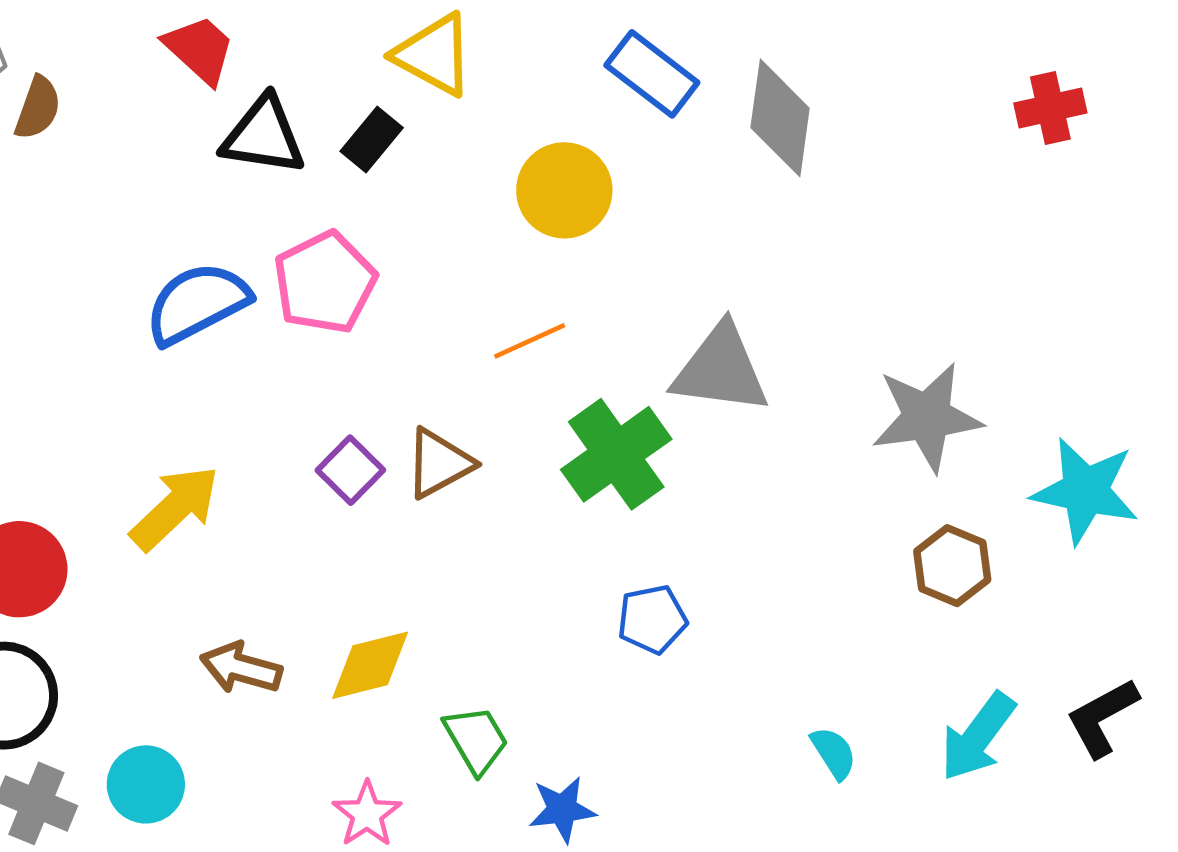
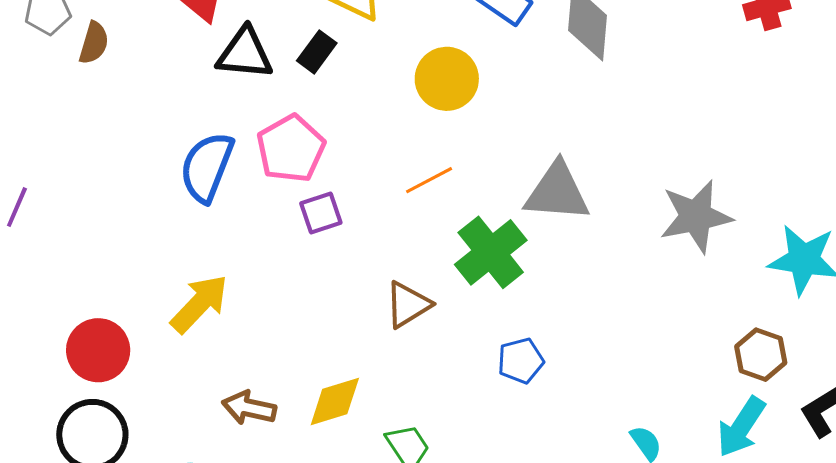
blue semicircle: (197, 303) -> (207, 167), turned -38
brown triangle: (439, 463) -> (408, 305), moved
purple square: (350, 470) -> (321, 213), moved, turned 30
brown hexagon: (952, 566) -> (761, 355), moved

